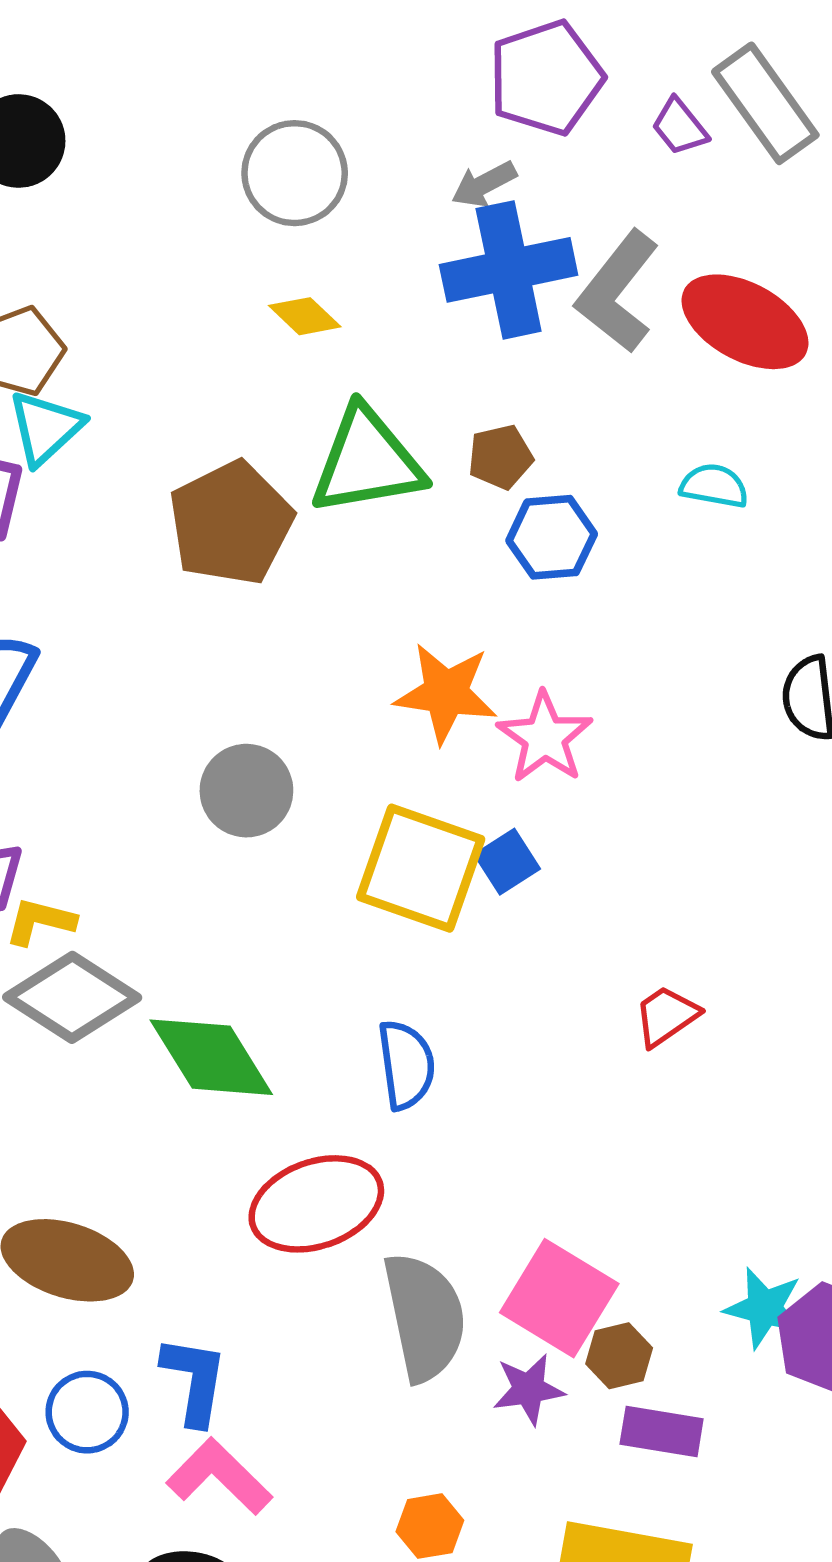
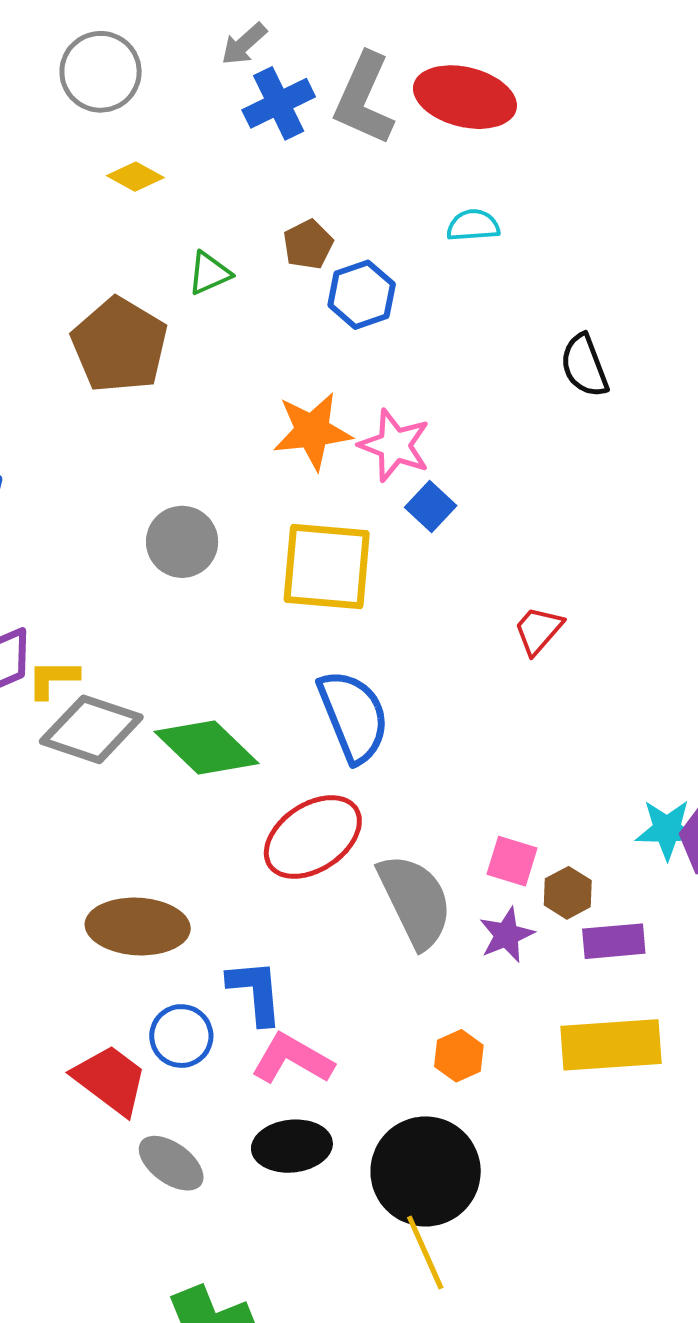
blue cross: (509, 270) -> (279, 103), size x0.7
green triangle: (367, 461) -> (209, 273), size x0.5
blue square: (507, 862) -> (431, 507), moved
blue semicircle: (406, 1065) -> (353, 716), size x1.4
pink square: (559, 1298) -> (512, 861), size x0.6

